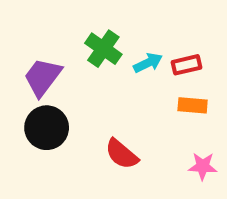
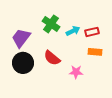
red semicircle: (122, 154) -> (52, 58), moved
pink star: (203, 166) -> (76, 72), moved

